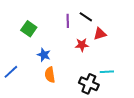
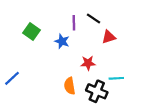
red star: (82, 45) -> (88, 63), moved
blue star: (44, 55) -> (62, 41), moved
orange semicircle: (50, 75) -> (70, 86), moved

